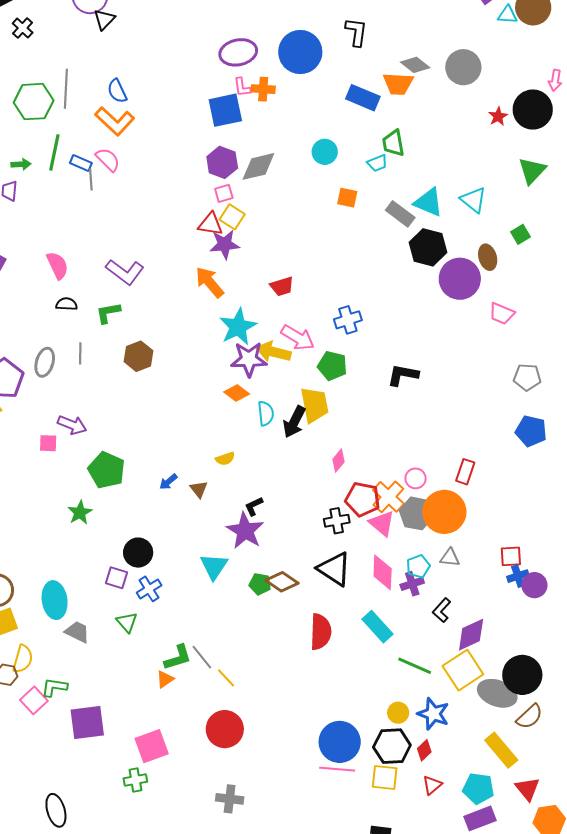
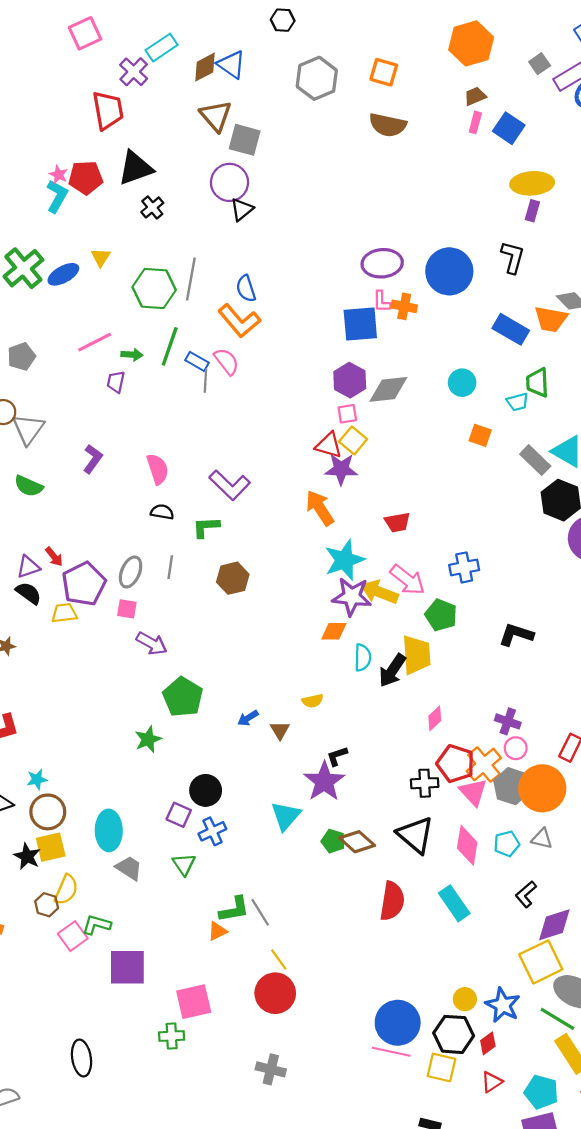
orange diamond: (237, 393) -> (334, 631), turned -45
pink square: (48, 443) -> (127, 609), moved
purple cross: (412, 584) -> (508, 721), moved, turned 30
green line: (415, 666) -> (557, 1019), moved
yellow line: (226, 678) -> (279, 960), moved

